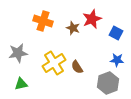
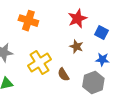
brown star: (73, 28) -> (76, 47), moved
brown semicircle: (77, 67) -> (63, 75), moved

